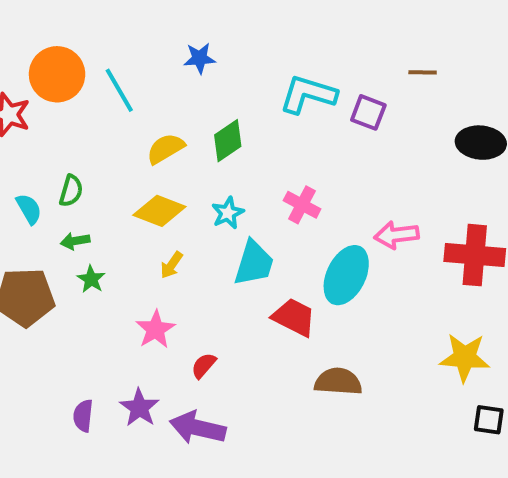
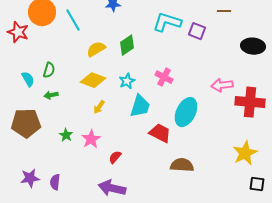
pink arrow: (396, 235) -> (222, 85), moved
green star: (91, 279) -> (66, 135), moved
yellow star: (465, 357) -> (245, 153), turned -30
purple star: (139, 408) -> (30, 178), moved, turned 30

